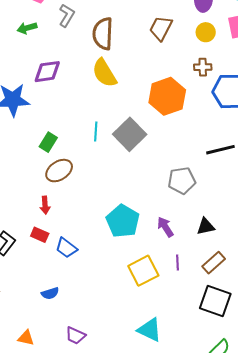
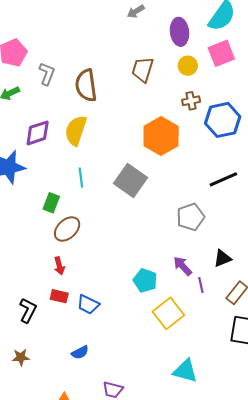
yellow semicircle: (104, 73) -> (76, 130), moved, turned 60
cyan line: (96, 131) -> (81, 178), moved
cyan pentagon: (123, 221) -> (145, 281), moved, size x0.7
purple line: (177, 263) -> (201, 285), moved

